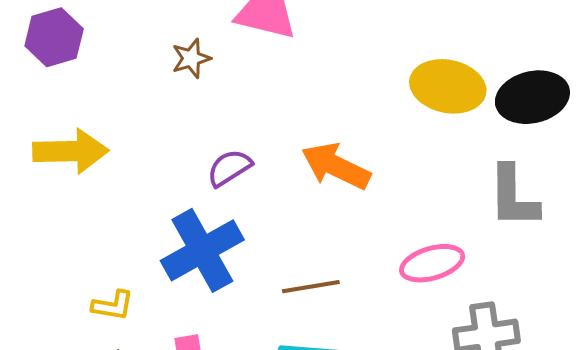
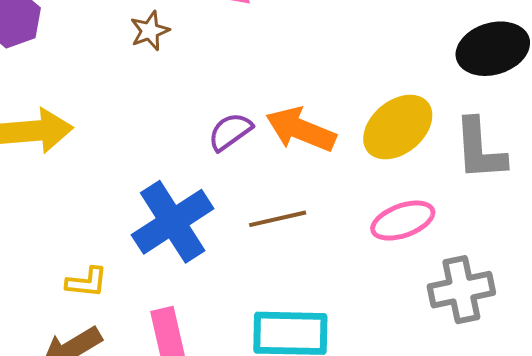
yellow ellipse: (448, 86) -> (398, 127), moved, turned -48
purple semicircle: (229, 168) -> (230, 132), moved
brown line: (311, 287) -> (278, 219), moved

